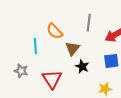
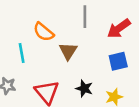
black star: (82, 67) -> (84, 88), moved

